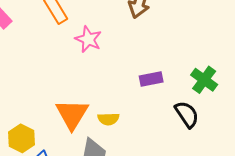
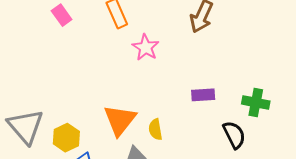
green cross: (204, 80) -> (256, 103), turned -32
yellow semicircle: (108, 119) -> (155, 129), turned 75

